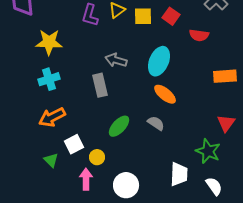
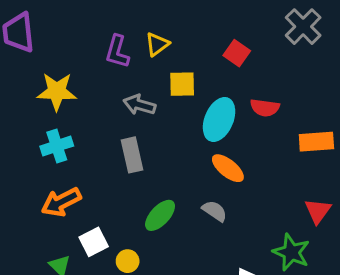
yellow square: (143, 16) -> (182, 84), moved
red semicircle: (199, 35) -> (265, 108), moved
gray arrow: (116, 60) -> (139, 105), moved

